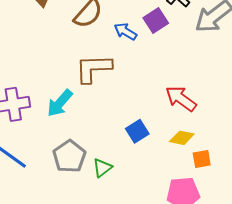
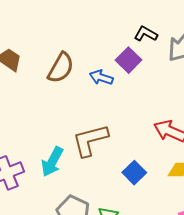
brown L-shape: (93, 68) -> (90, 140), moved

